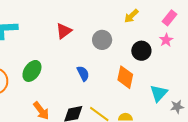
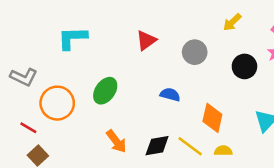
blue semicircle: (83, 73) -> (170, 95), turned -49
orange diamond: (125, 77) -> (212, 118), moved

